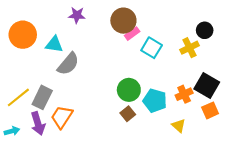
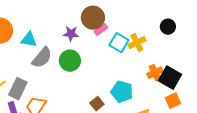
purple star: (77, 15) -> (71, 34), moved
yellow cross: (189, 48) -> (137, 43), moved
green circle: (129, 90) -> (70, 61), moved
orange cross: (184, 94) -> (155, 73), moved

